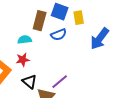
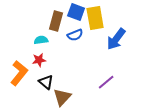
yellow rectangle: (79, 18) -> (95, 18), size x1.6
purple line: (60, 82) -> (106, 82), moved

